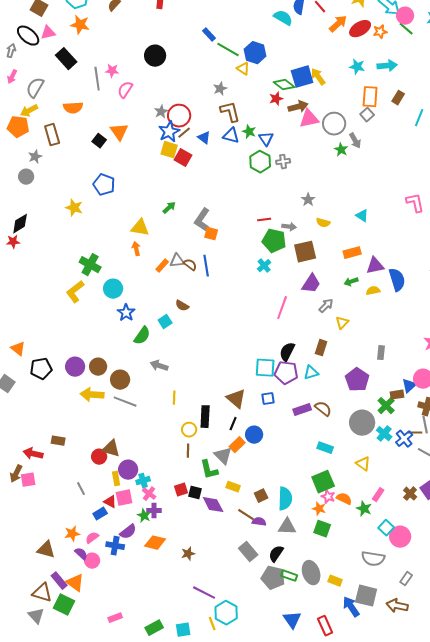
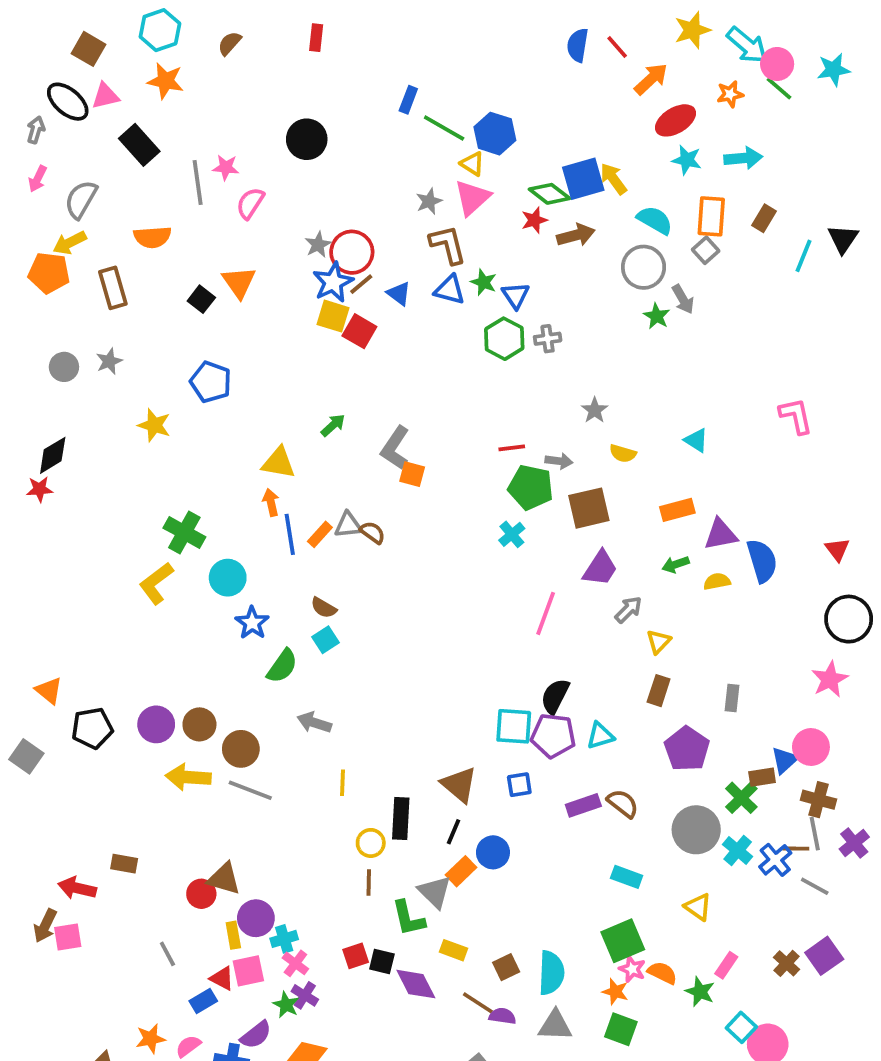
cyan semicircle: (283, 18) -> (655, 220), moved
red ellipse: (360, 29) -> (675, 120), moved
blue rectangle: (209, 35) -> (408, 100), turned 64
pink triangle: (309, 119) -> (472, 198), moved, turned -30
gray star: (35, 157) -> (109, 361), moved
blue line: (206, 266) -> (290, 534), moved
brown semicircle: (182, 306) -> (324, 608), moved
brown rectangle: (321, 348) -> (659, 691), moved
purple cross: (154, 511) -> (305, 995), turned 32

